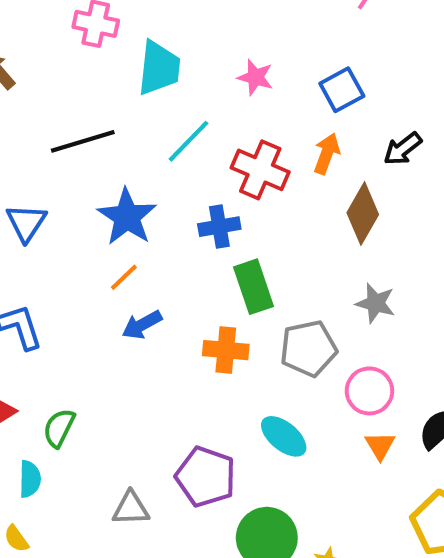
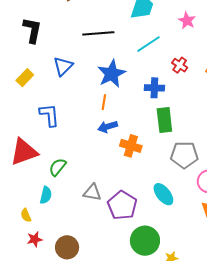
red cross: (260, 170) -> (180, 65), size x0.6
orange line: (124, 277) -> (104, 102), turned -49
orange cross: (226, 350) -> (131, 146), moved
cyan semicircle: (30, 479) -> (46, 195), moved
gray triangle: (131, 508) -> (92, 192), moved

